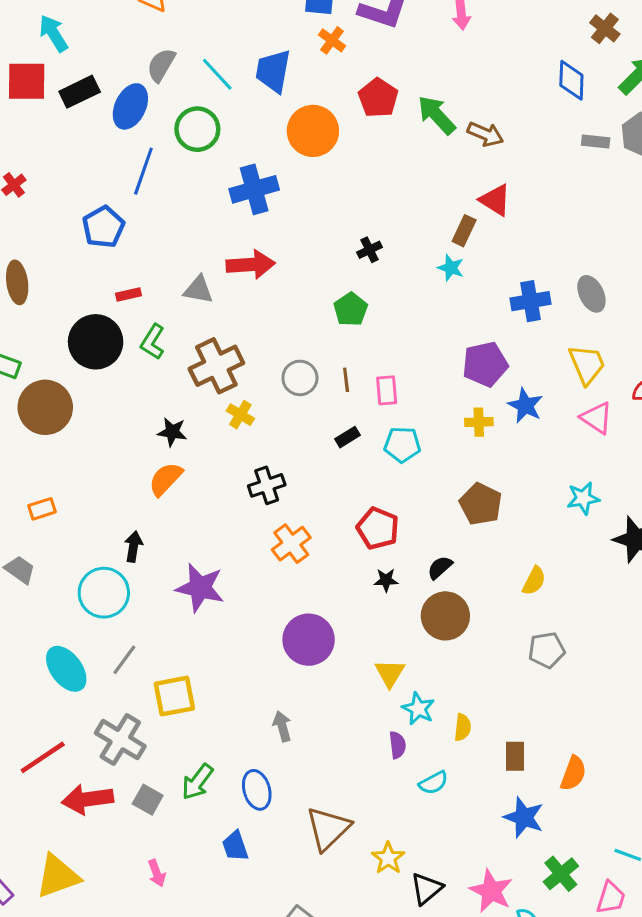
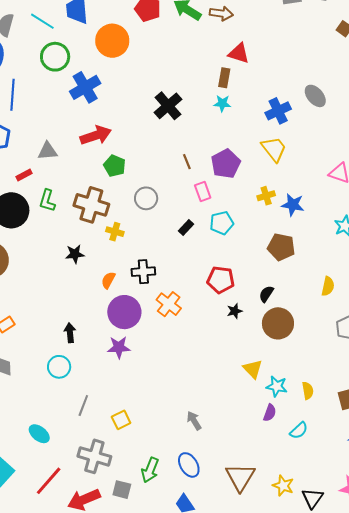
green circle: (197, 129) -> (55, 57), moved
black cross: (369, 250) -> (168, 106), size x1.8
gray triangle: (198, 290) -> (48, 151), moved
green pentagon: (351, 309) -> (115, 166), moved
purple pentagon: (485, 364) -> (226, 164), moved
yellow trapezoid: (587, 364) -> (274, 149), moved
brown cross: (216, 366) -> (91, 205), turned -32
brown line: (346, 380) -> (187, 162), moved
blue star: (525, 405) -> (293, 205), moved
orange semicircle: (166, 479) -> (108, 280), moved, size x0.7
black cross: (267, 485) -> (143, 272), turned 30
purple star: (200, 588) -> (119, 347), size x0.7
cyan circle: (104, 593) -> (59, 367), size x0.7
purple circle: (309, 640) -> (124, 312), moved
cyan ellipse: (66, 669) -> (39, 434), moved, size x0.7
yellow square: (174, 696) -> (121, 420), size x0.7
purple semicircle: (397, 745) -> (270, 413), turned 42

